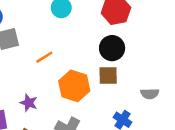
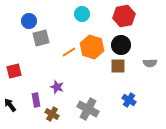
orange hexagon: (74, 86) -> (92, 47), moved
gray semicircle: (150, 94) -> (150, 63), moved

